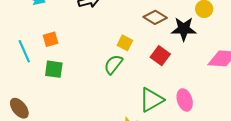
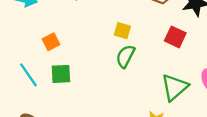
yellow square: (125, 43) -> (122, 31), moved
cyan line: (24, 51) -> (28, 75), moved

